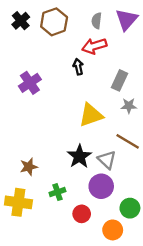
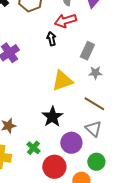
gray triangle: (107, 160) -> (93, 129), moved
green cross: (57, 192) -> (33, 148), turned -32
red circle: (82, 214) -> (54, 167), size x1.5

